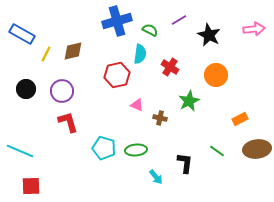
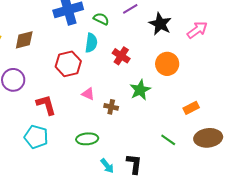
pink arrow: (254, 29) -> (197, 30), moved, turned -30
red L-shape: (68, 122) -> (46, 105), moved
cyan pentagon: (104, 148) -> (36, 137), moved
black L-shape: (185, 163) -> (134, 164), moved

